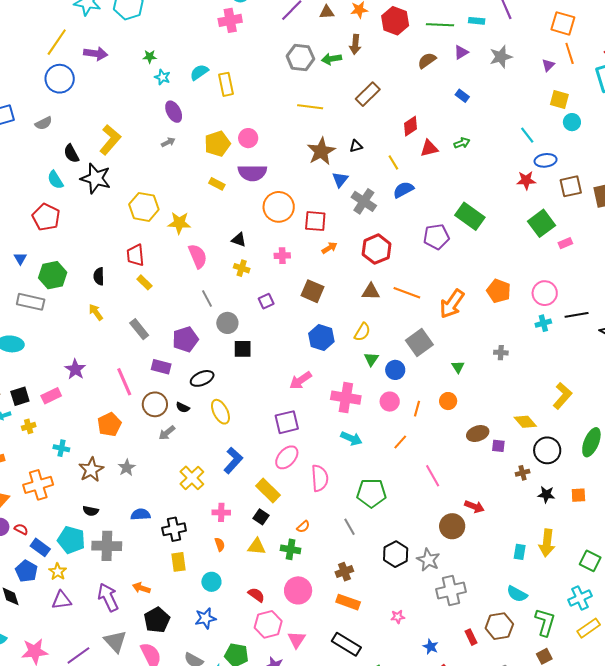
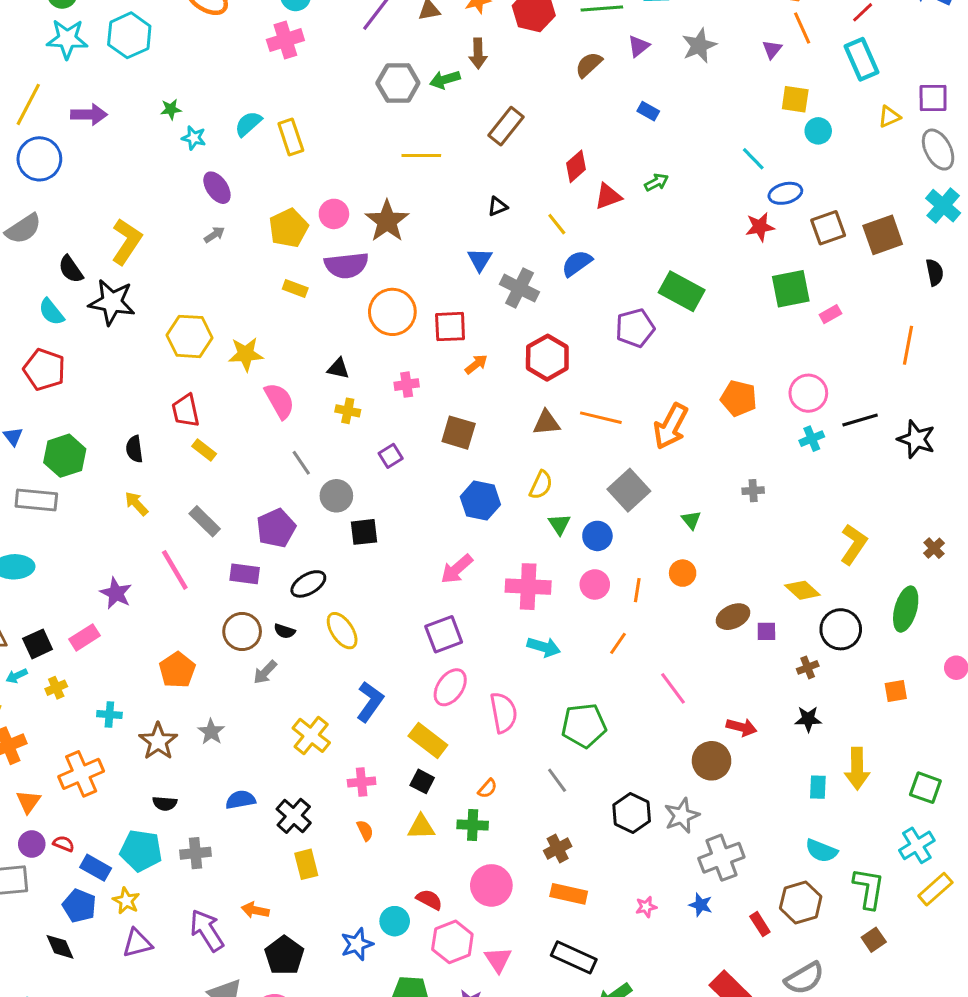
gray semicircle: (44, 123) -> (23, 229), size x1.4
brown star: (321, 151) -> (387, 221), moved
green square: (541, 223) -> (791, 289), turned 32
pink line: (124, 382) -> (175, 570), moved
black star: (546, 495) -> (808, 719), moved
black cross: (174, 529) -> (294, 816), turned -30
gray cross: (107, 546) -> (196, 853), size x0.7
gray star: (428, 560) -> (682, 816), turned 30
cyan circle: (211, 582) -> (395, 921), moved
blue star: (431, 647) -> (701, 905), moved

